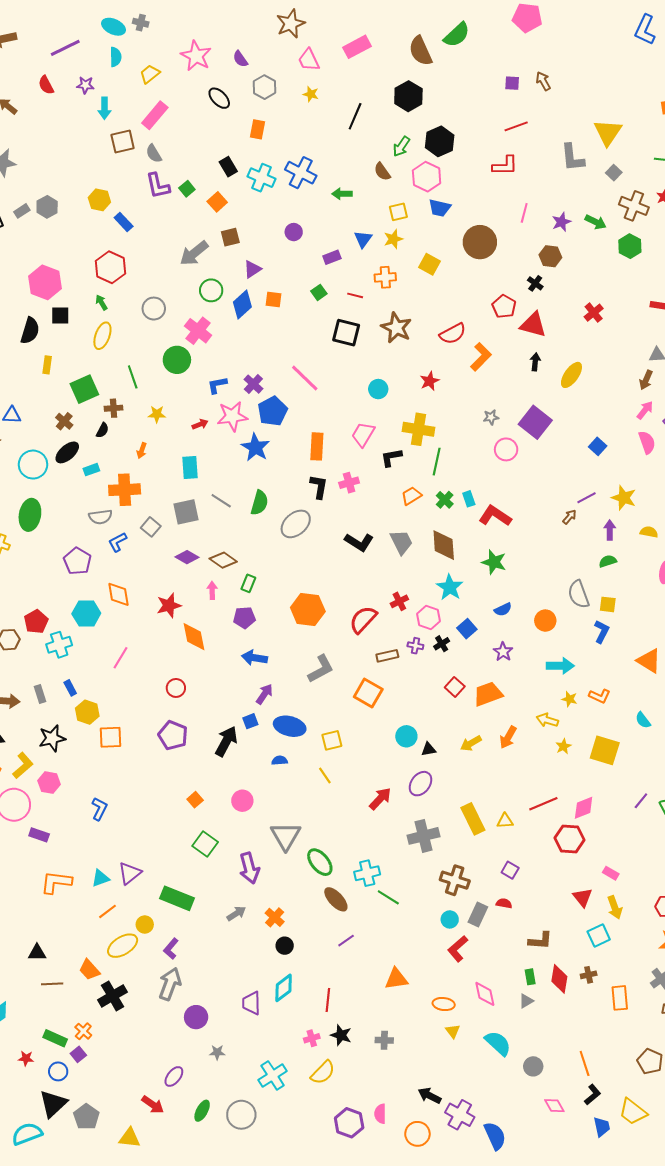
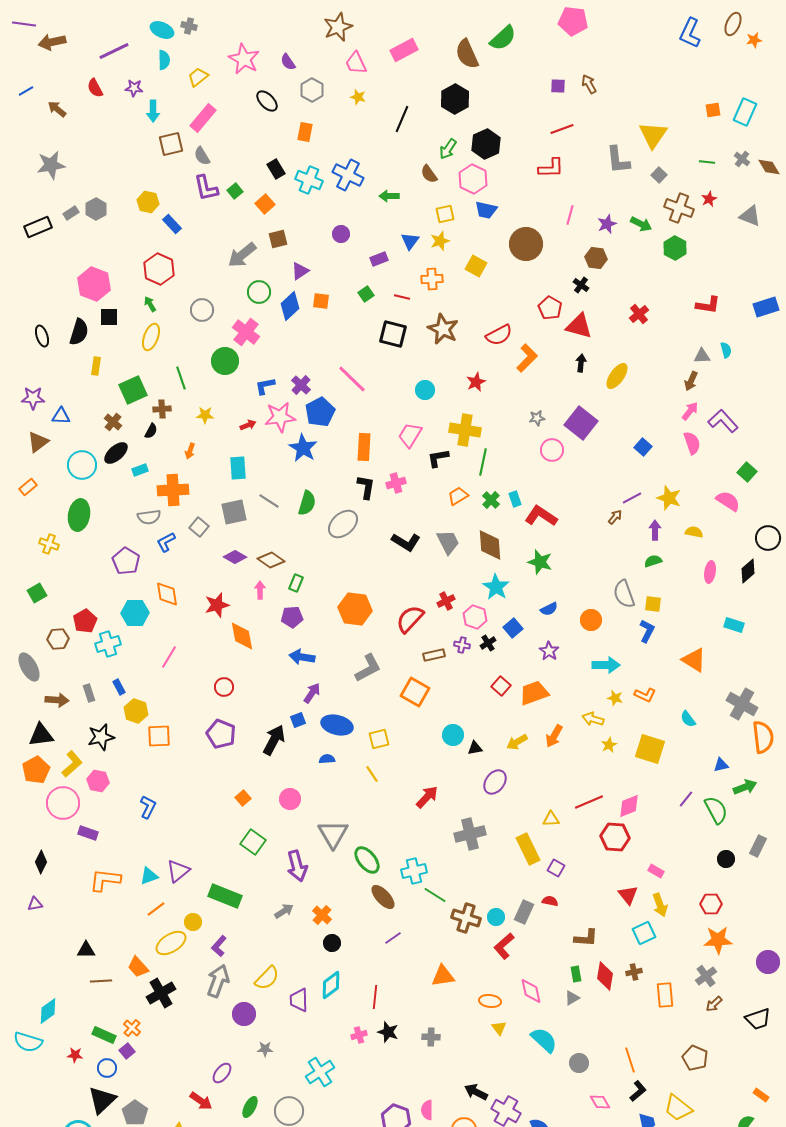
purple ellipse: (420, 784) -> (495, 782), moved
yellow rectangle: (473, 819) -> (528, 849), moved
brown cross: (455, 880) -> (466, 918), moved
yellow semicircle: (323, 1072) -> (267, 978), moved

